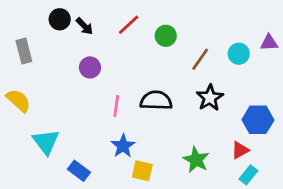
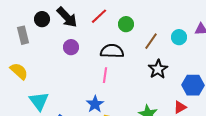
black circle: (60, 19) -> (42, 19), moved
black arrow: (84, 26) -> (67, 17), size x1.6
black semicircle: (156, 101) -> (112, 51), moved
pink line: (116, 106) -> (105, 75), moved

